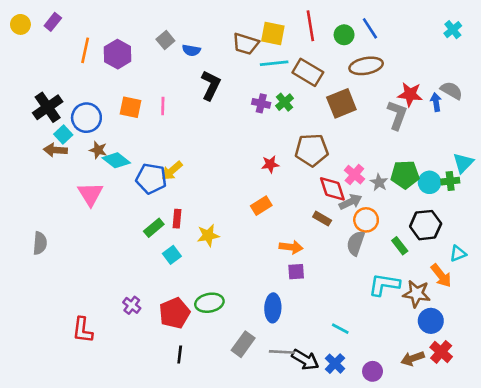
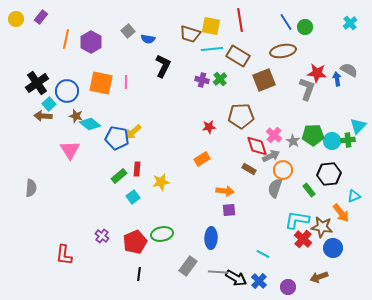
green circle: (344, 35) -> (305, 27), moved
orange square: (130, 107) -> (101, 83), size x1.4
red cross: (441, 352) -> (303, 239), moved

